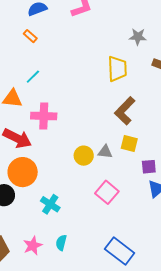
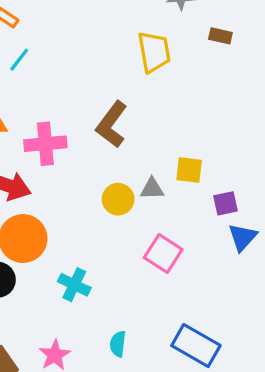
cyan line: (33, 77) -> (19, 60), moved
brown L-shape: (125, 111) -> (112, 124), moved
cyan semicircle: (61, 243) -> (118, 344), moved

